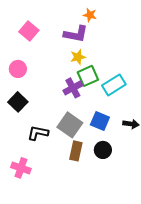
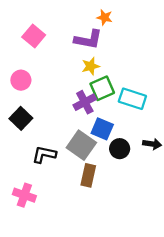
cyan rectangle: (114, 85) -> (132, 99), turned 50
blue square: (100, 121) -> (102, 129), moved
black circle: (103, 150) -> (120, 149), moved

